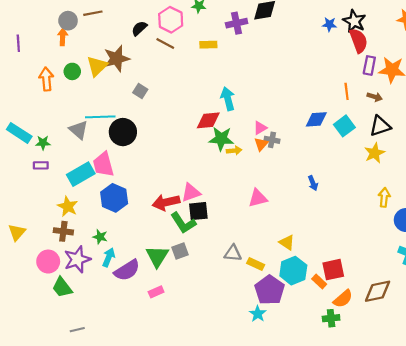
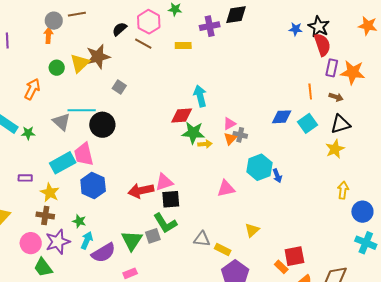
orange arrow: (46, 79) -> (32, 89), moved, turned 30
purple rectangle: (41, 165) -> (25, 178), moved
green L-shape: (183, 223) -> (165, 223), moved
yellow triangle: (287, 242) -> (252, 230), turned 42
cyan hexagon: (293, 271) -> (259, 167), moved

